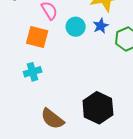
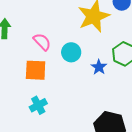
blue star: (101, 26) -> (99, 67), moved

